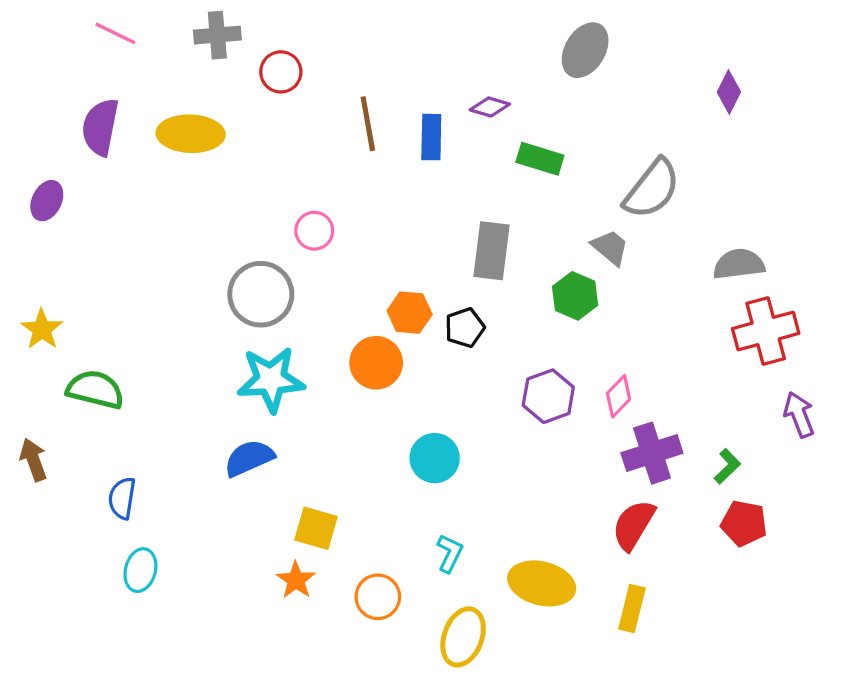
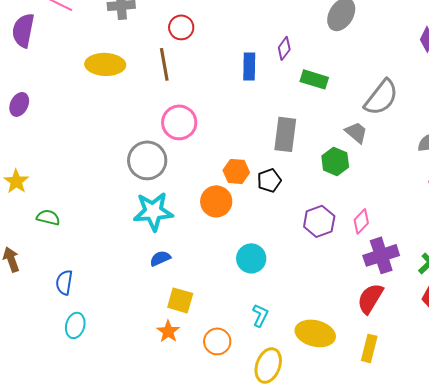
red circle: (281, 72) -> (181, 27), moved
purple diamond: (490, 107) -> (284, 48), turned -70
brown line: (368, 124) -> (164, 64), moved
purple semicircle: (100, 127) -> (23, 30), moved
pink circle: (314, 231) -> (179, 122), size x1.5
green semicircle: (95, 390) -> (48, 217), size x0.7
blue semicircle: (249, 458) -> (160, 258), moved, size x0.7

